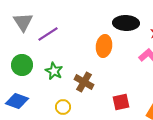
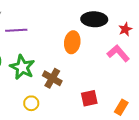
purple line: (48, 34) -> (16, 30), turned 30
green star: (54, 71) -> (22, 67), size x1.4

